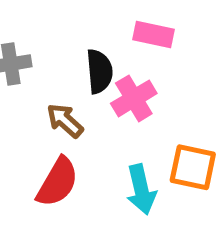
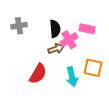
pink rectangle: (153, 34) -> (87, 29), moved
brown arrow: (65, 121) -> (56, 49), moved, turned 119

